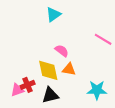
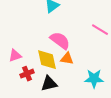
pink semicircle: (62, 51) -> (60, 41), size x1.5
pink triangle: (17, 90) -> (15, 56), moved

